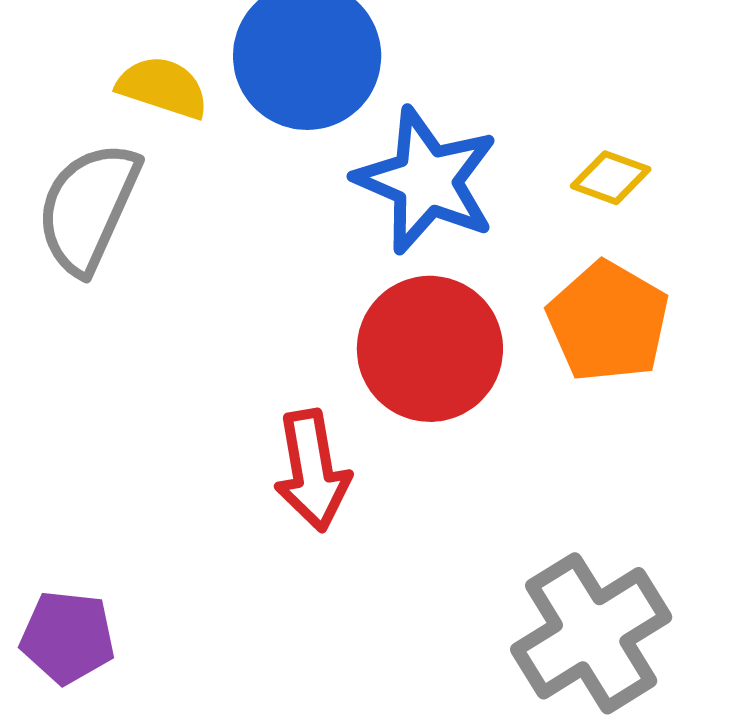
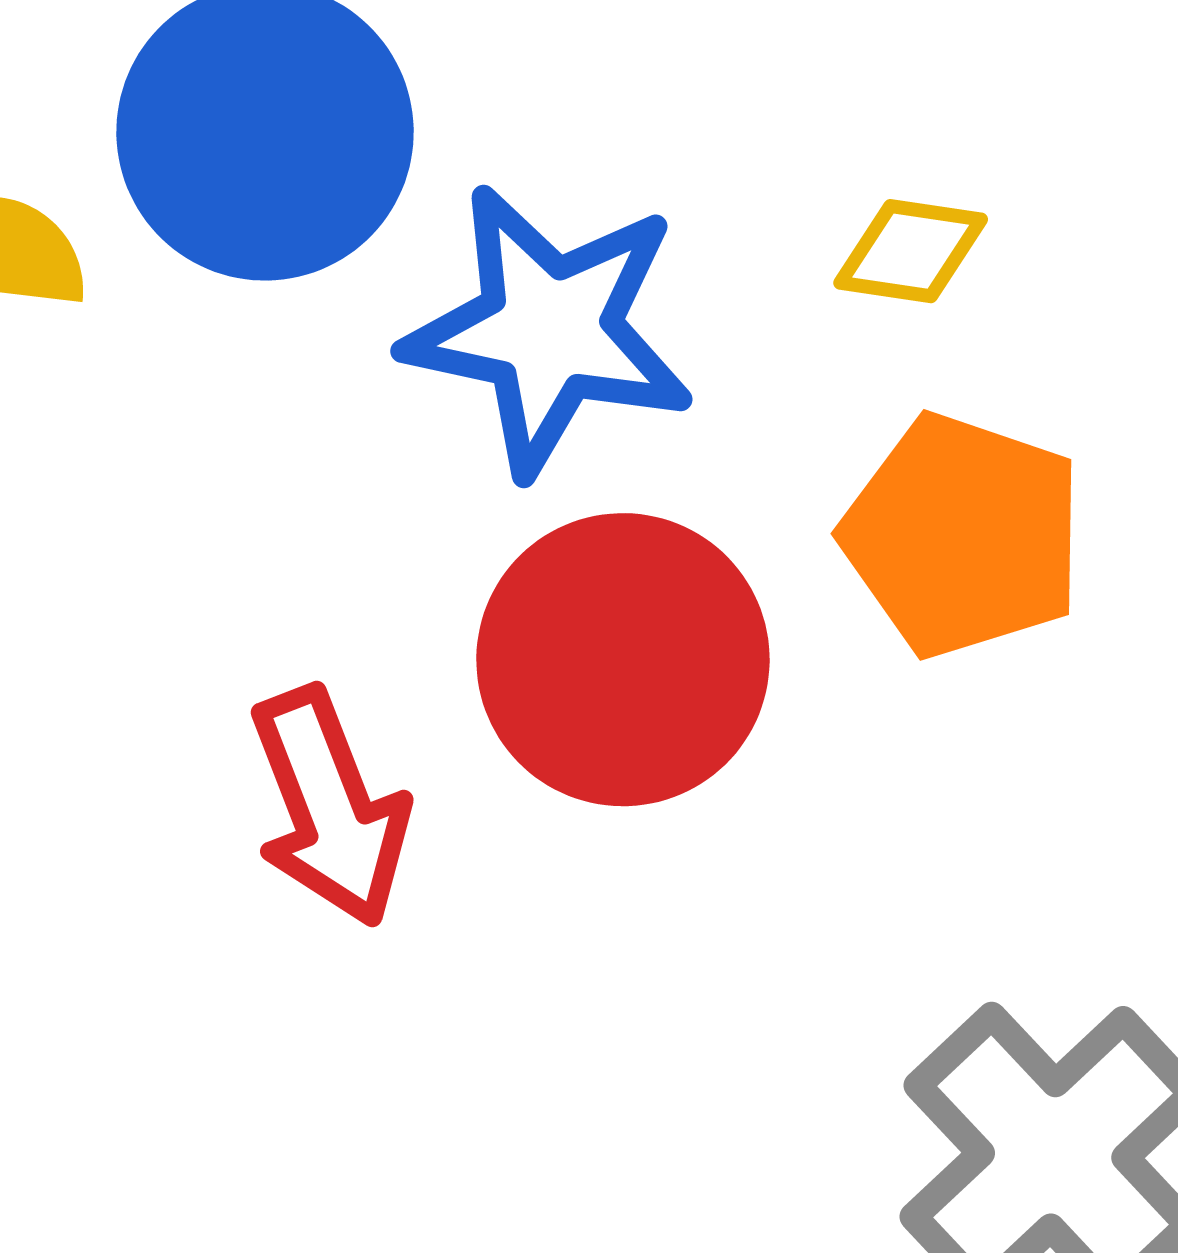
red arrow: (312, 470) -> (330, 807), moved

